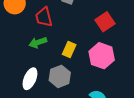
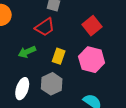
red trapezoid: (44, 17) -> (45, 27), moved, turned -105

